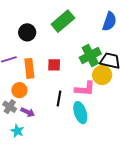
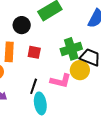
black circle: (27, 32) -> (22, 25), moved
cyan ellipse: (80, 113) -> (40, 103), moved

